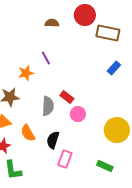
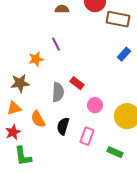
pink circle: (78, 114) -> (95, 105), moved
pink rectangle: (65, 159) -> (87, 136), moved

